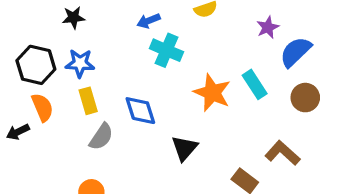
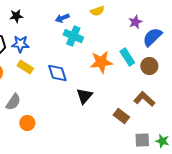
orange star: (212, 93) -> (101, 62), turned -30
brown circle: (305, 98) -> (149, 66), moved
yellow rectangle: (88, 101) -> (25, 67), turned -42
gray semicircle: (101, 137) -> (13, 102), moved

